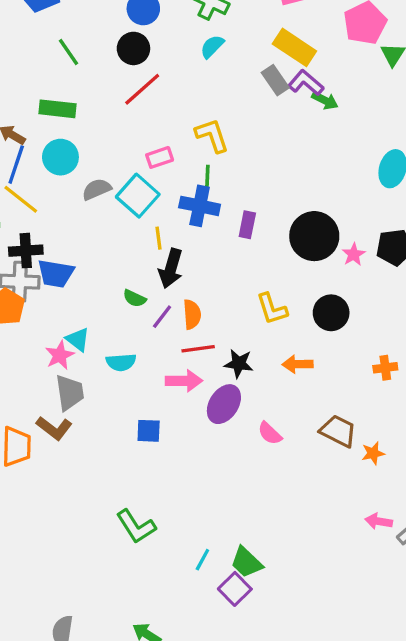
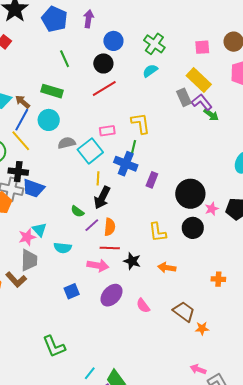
black circle: (331, 313) -> (193, 228), moved
purple ellipse: (224, 404) -> (112, 295), moved
blue square: (149, 431) -> (72, 291), turned -35

